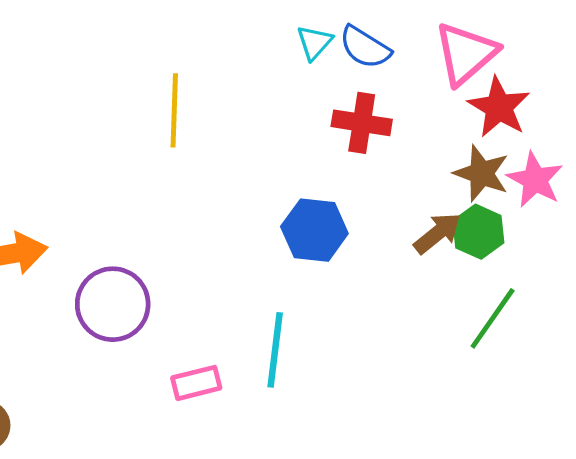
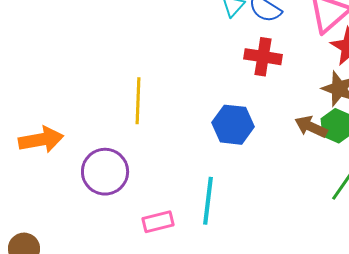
yellow line: (174, 110) -> (138, 101), moved
brown arrow: (437, 233) -> (311, 127), turned -116

